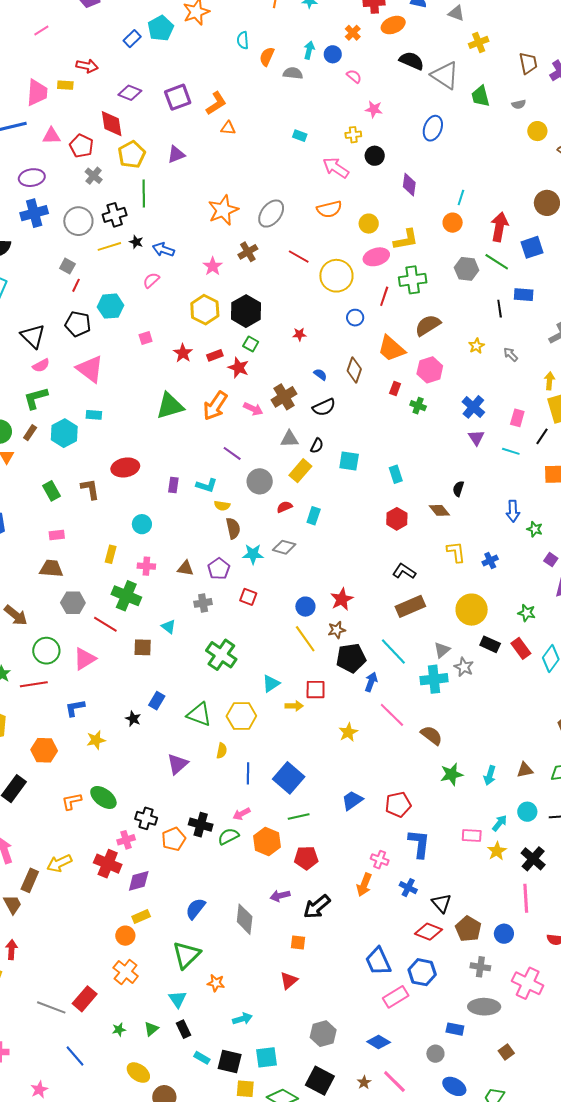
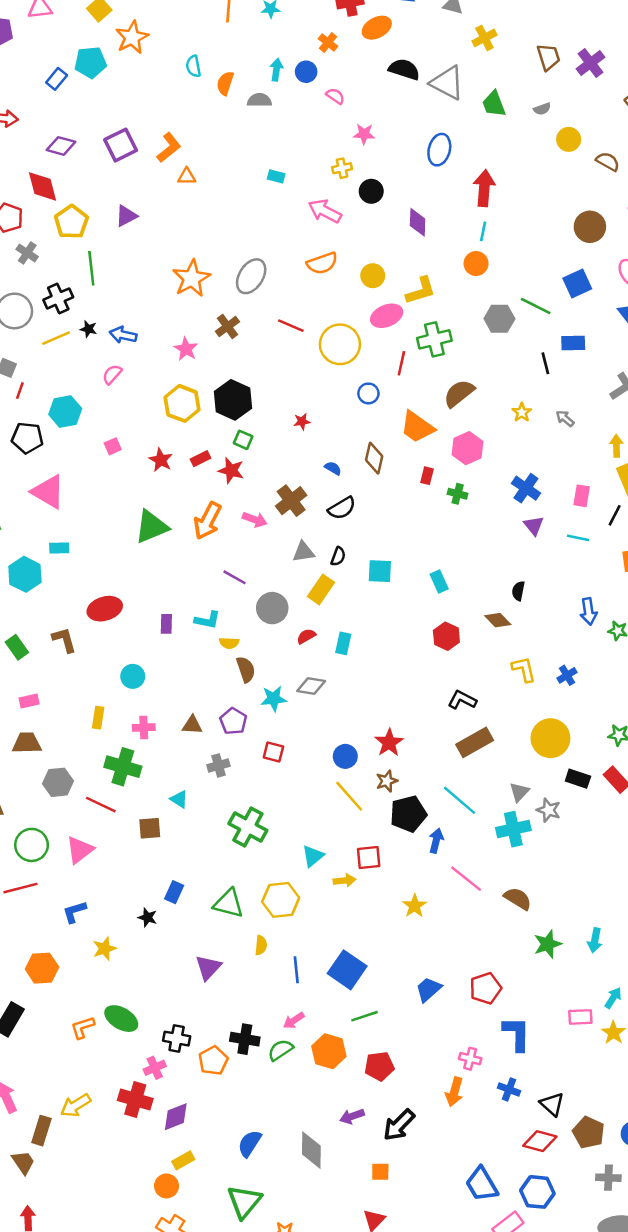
cyan pentagon: (161, 28) -> (90, 62), turned 30
red arrow: (499, 227) -> (484, 188), moved

